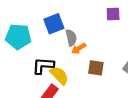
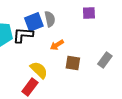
gray semicircle: (71, 38) -> (50, 19), moved
black L-shape: (43, 66) -> (23, 35), moved

